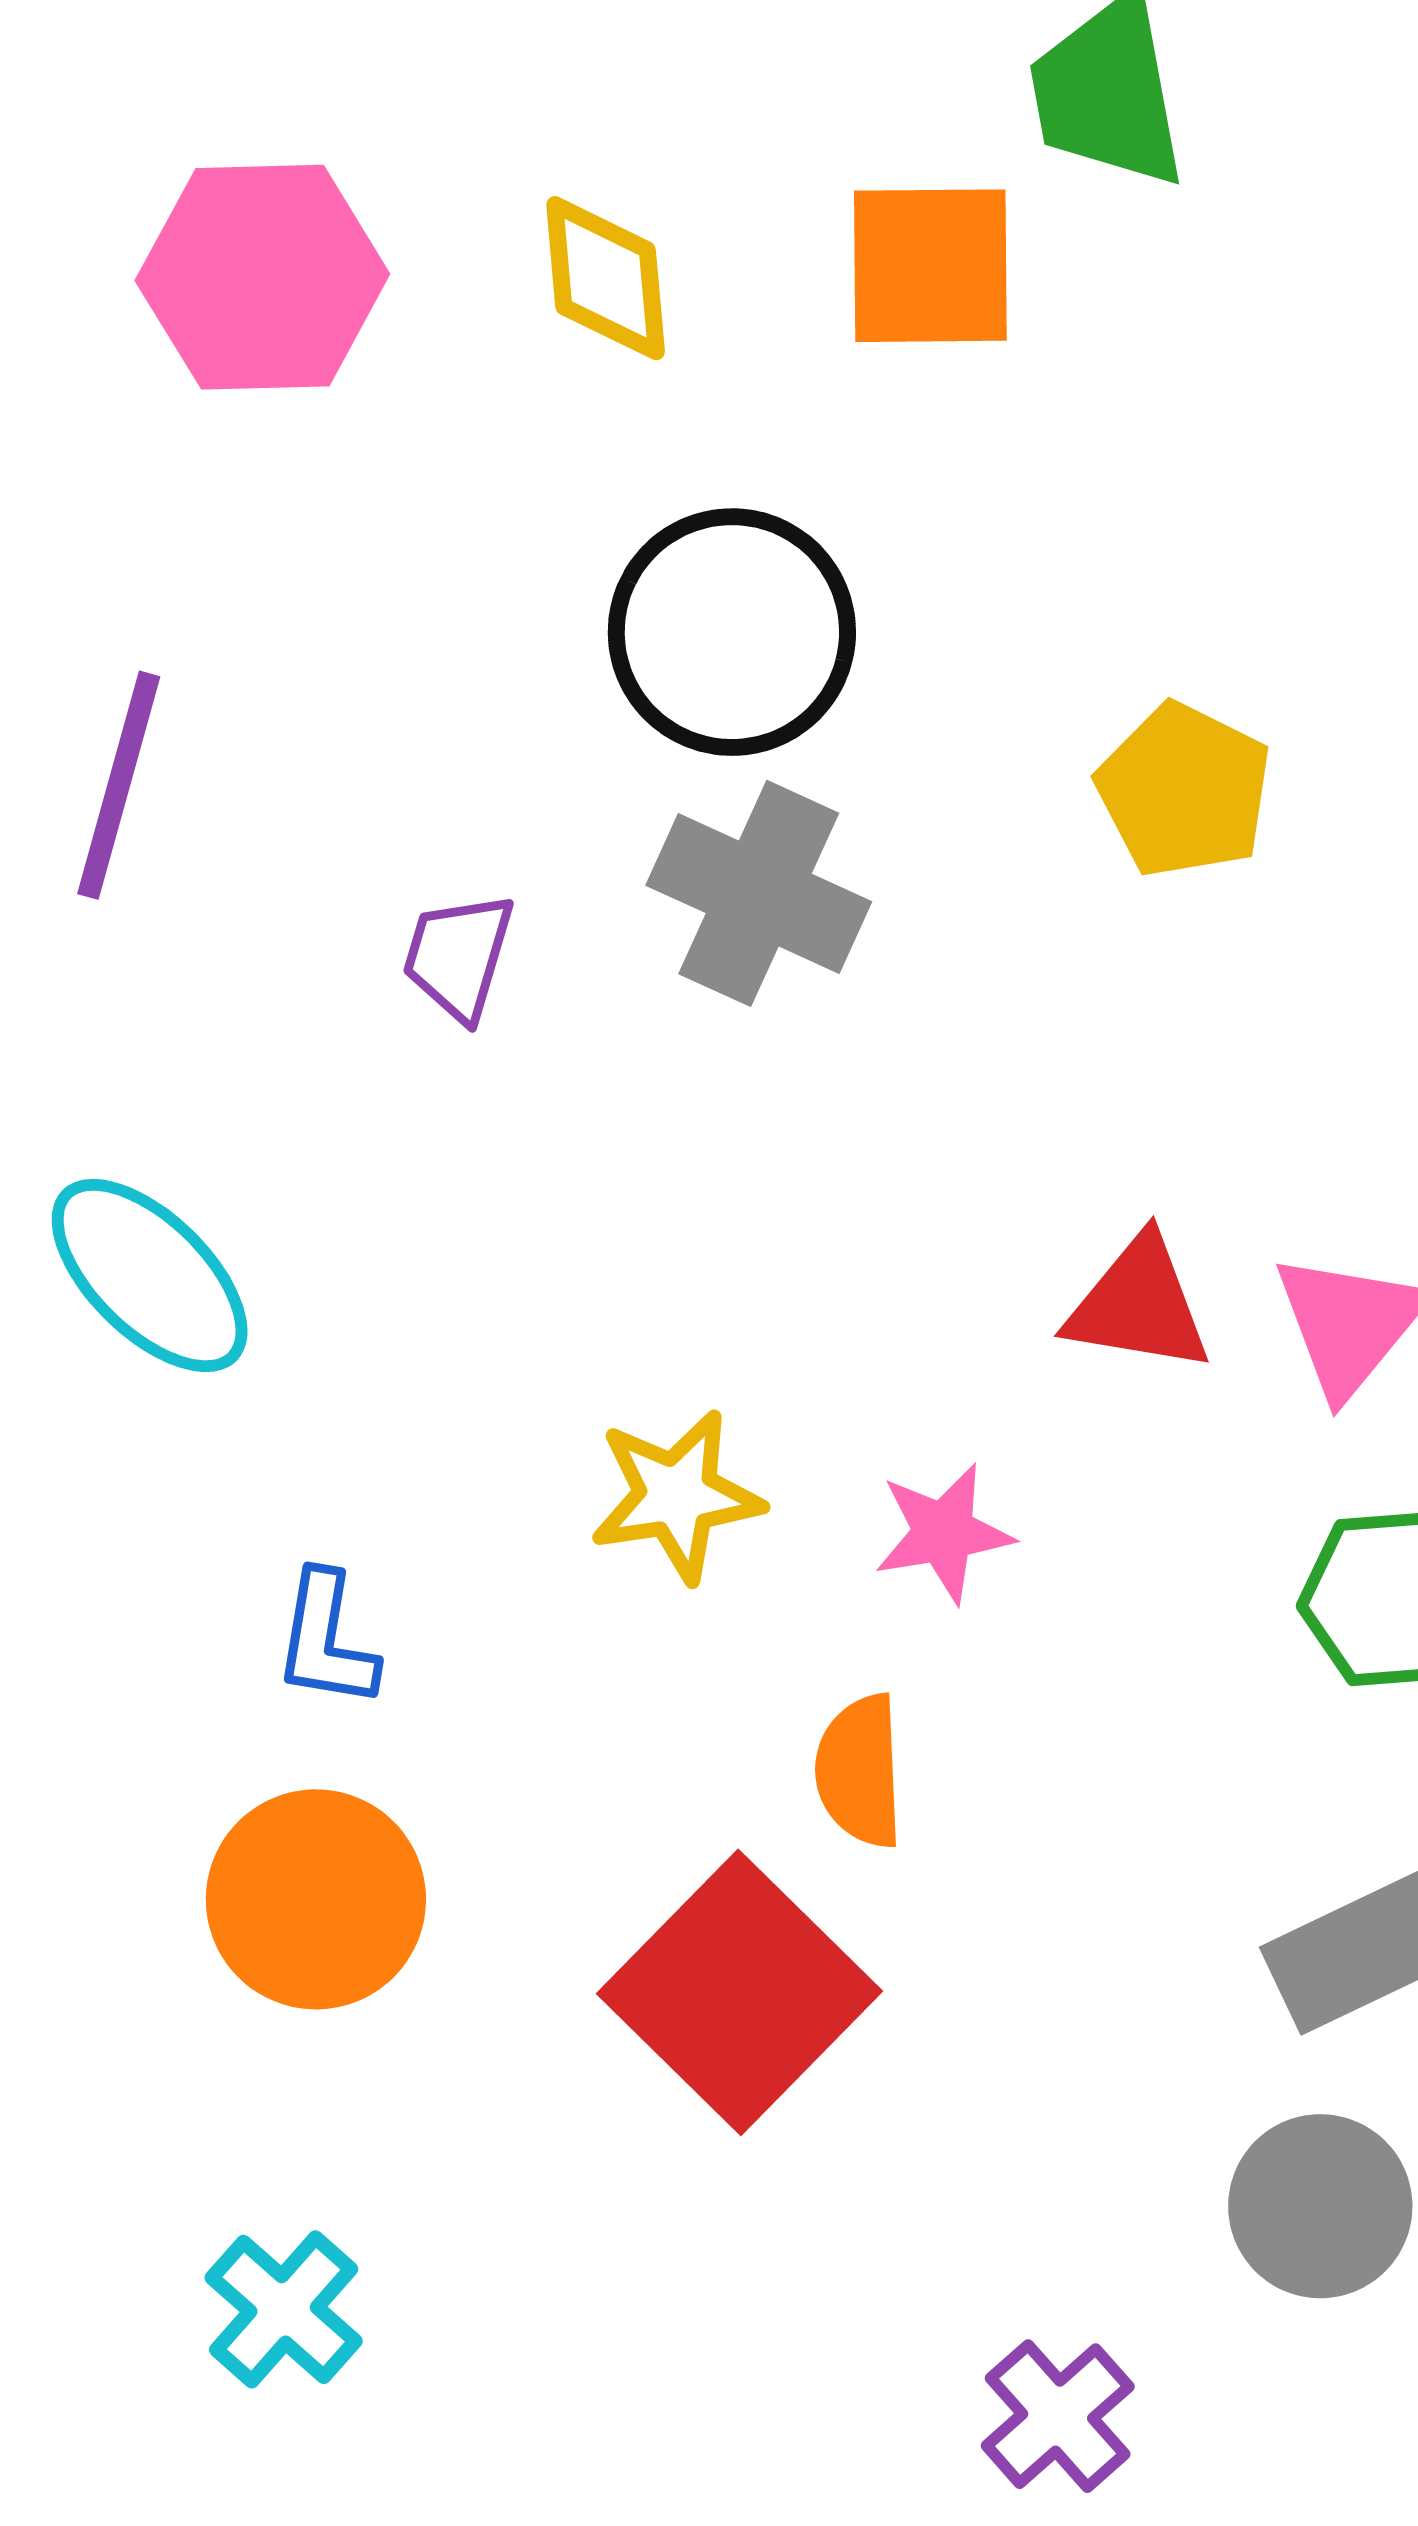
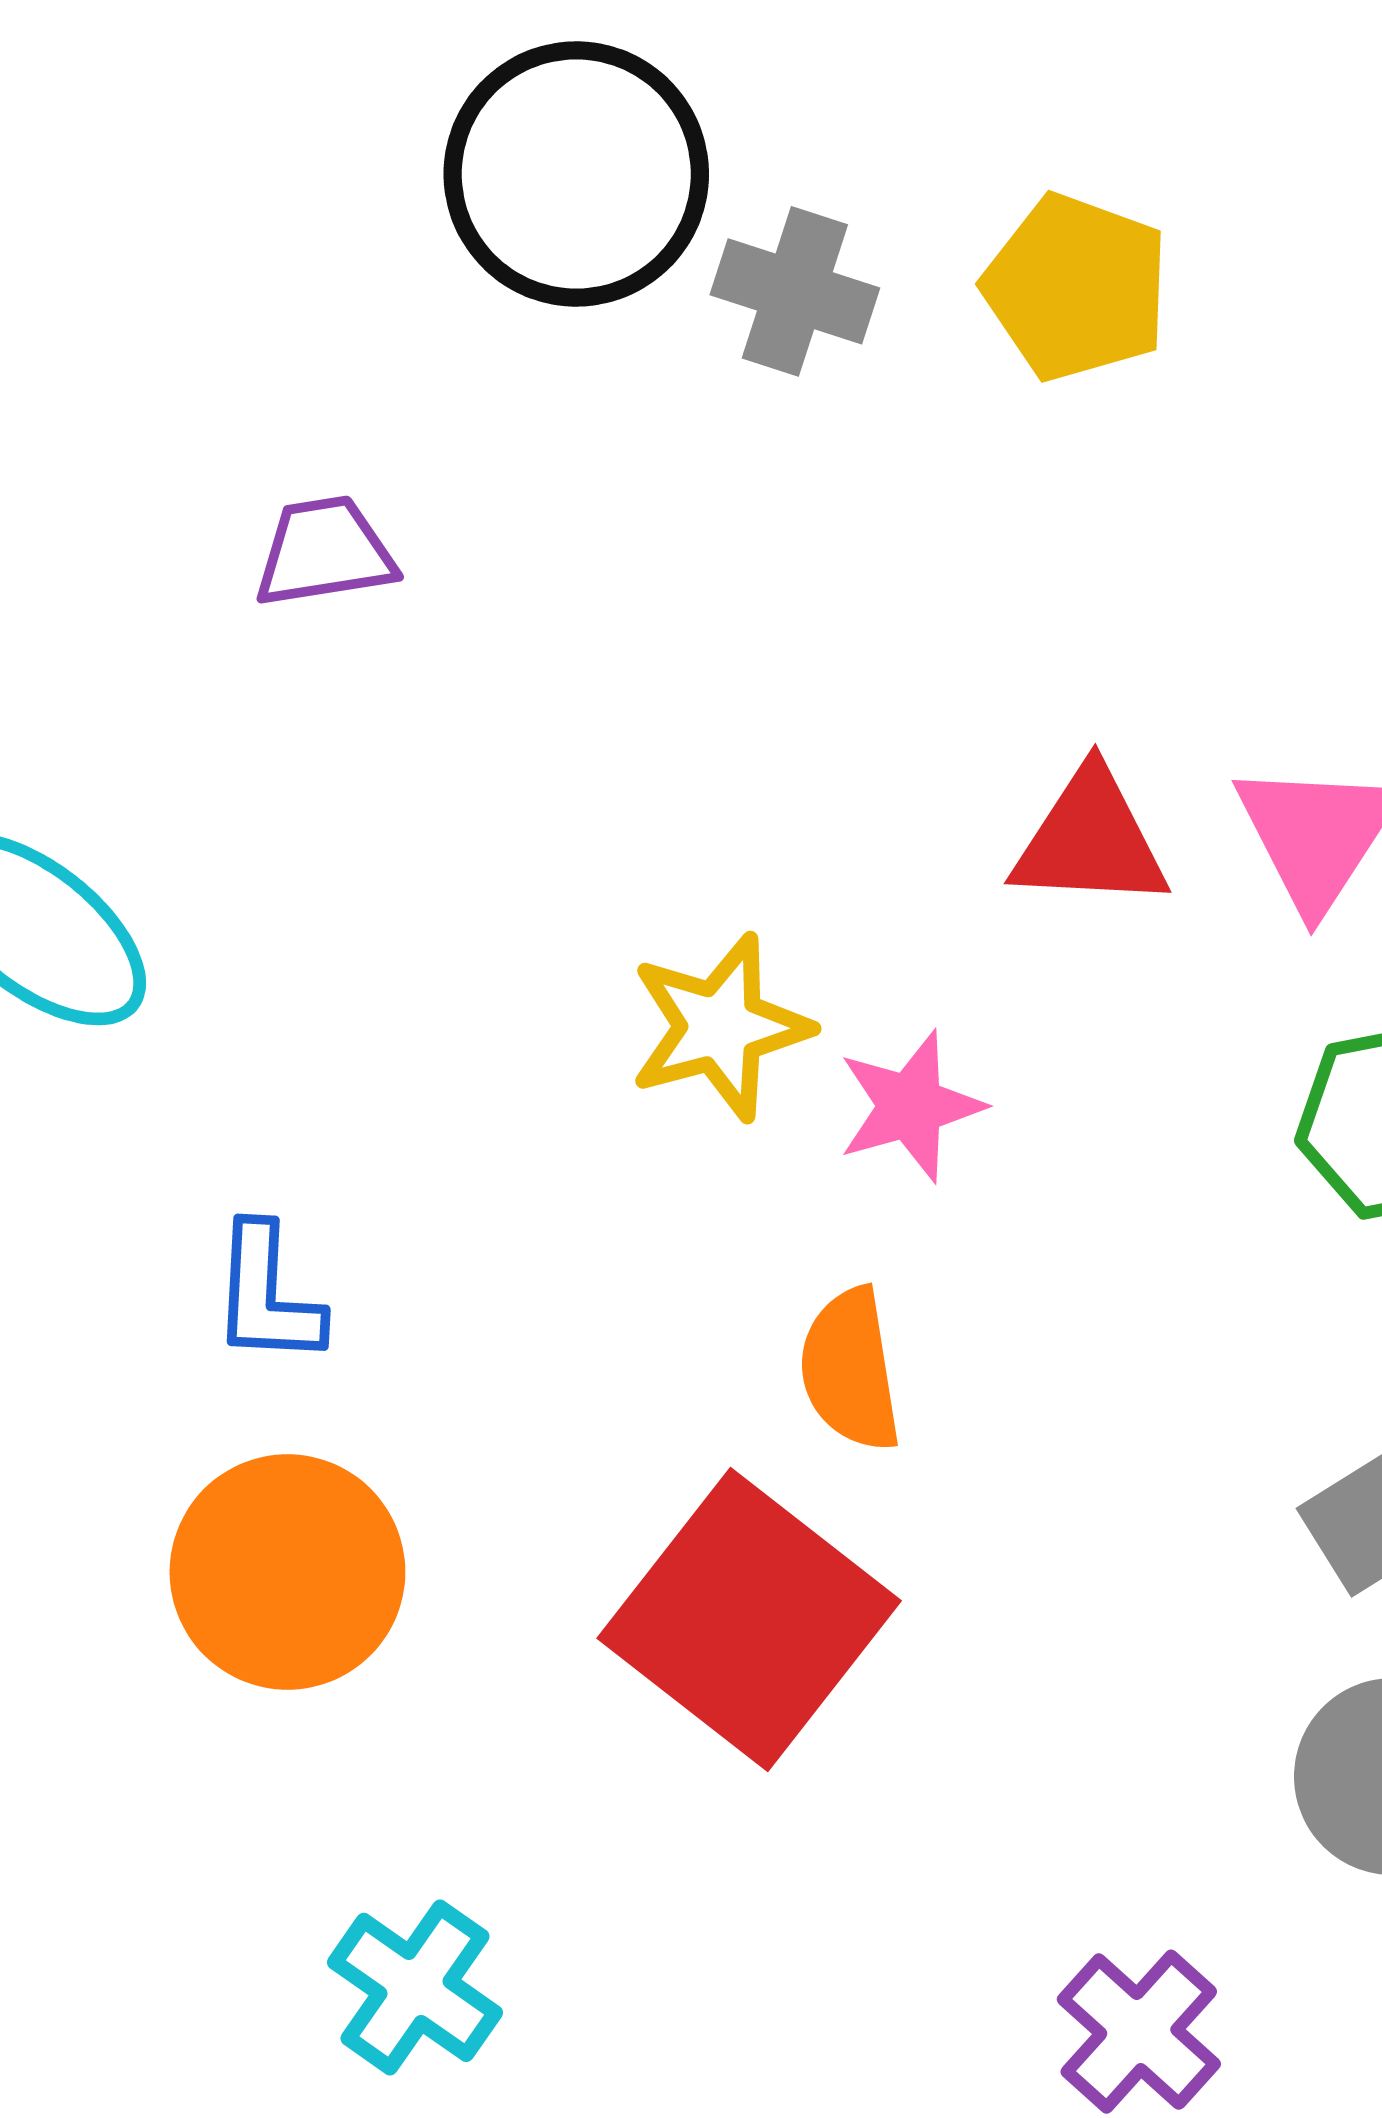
gray cross: (759, 893) -> (795, 291), moved, size x0.7
purple trapezoid: (458, 956) -> (325, 552), turned 71
yellow star: (676, 1496) -> (720, 1027), moved
cyan cross: (284, 2309) -> (415, 1987), moved

